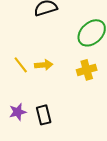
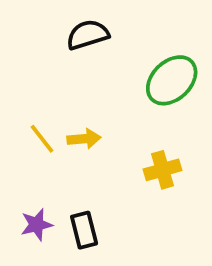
yellow cross: (87, 70) -> (163, 170), moved

